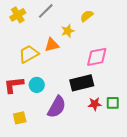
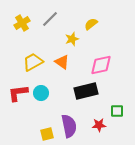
orange triangle: (52, 45) -> (62, 62), moved, turned 49
red star: (95, 104) -> (99, 125), moved
purple semicircle: (57, 107) -> (69, 126), moved, turned -40
yellow square: (20, 118) -> (47, 134), moved

